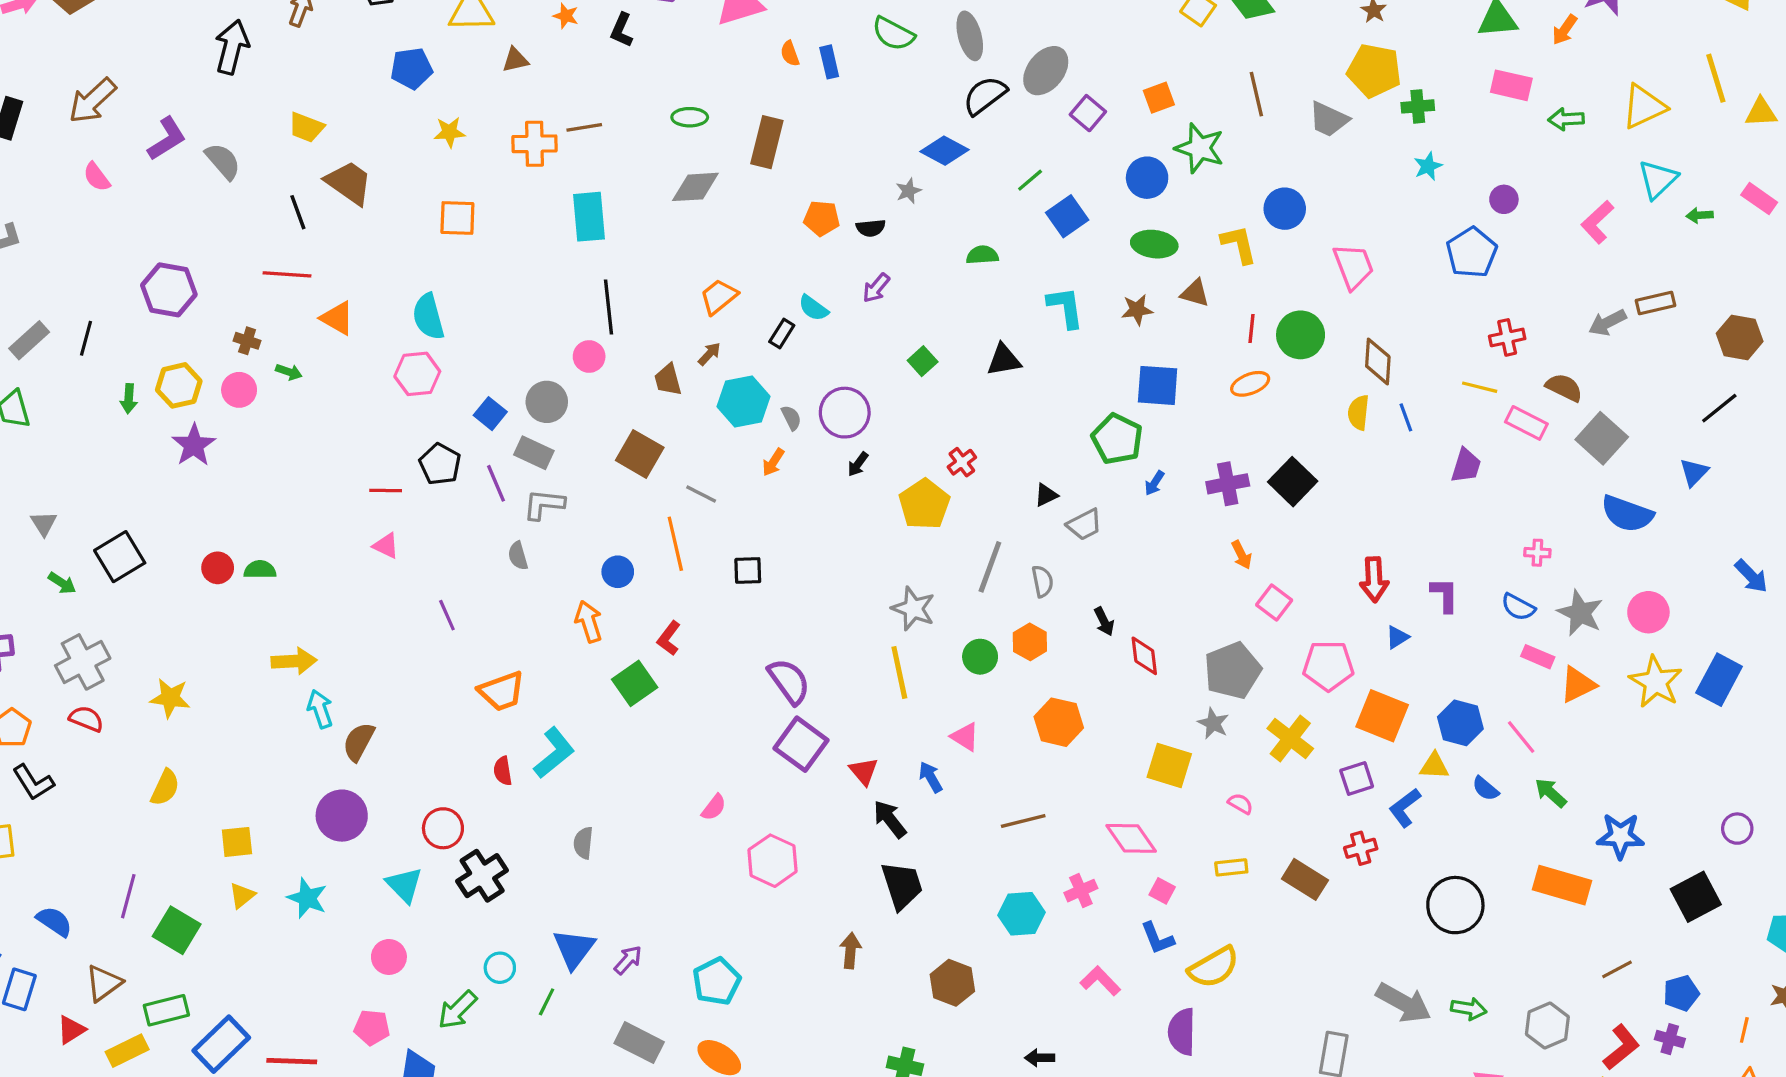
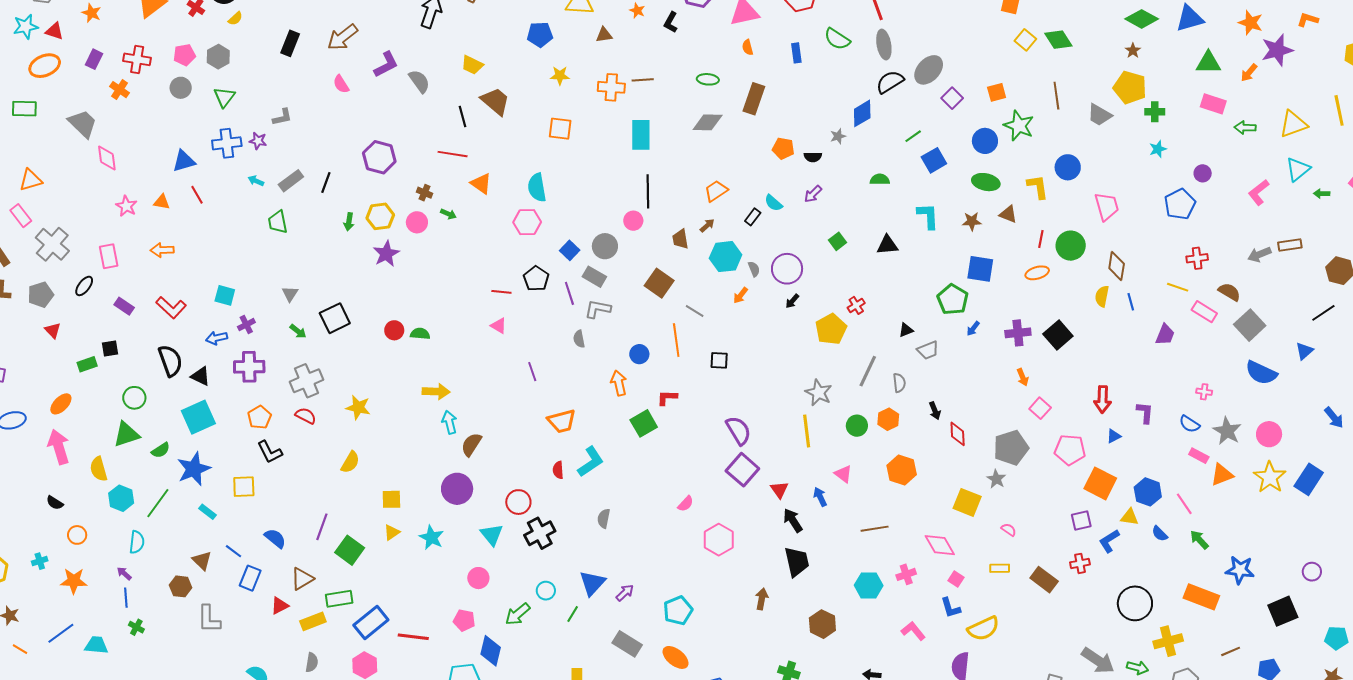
orange semicircle: (790, 54) -> (748, 47), moved
blue diamond: (944, 151) -> (862, 113), turned -64
red L-shape: (669, 638) -> (667, 398), turned 50
yellow cross: (1290, 739) -> (1168, 641), moved, turned 32

